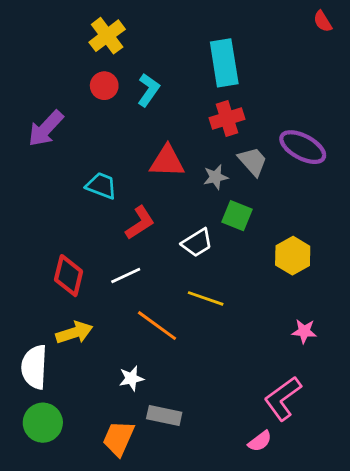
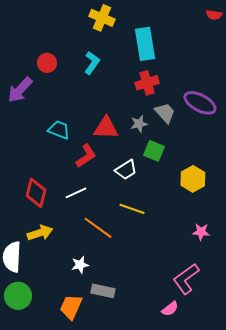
red semicircle: (323, 21) -> (214, 15), turned -49
yellow cross: (107, 36) -> (102, 18), moved, turned -30
red circle: (104, 86) -> (47, 63), moved
red triangle: (167, 161) -> (106, 128), moved

